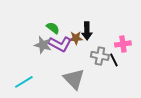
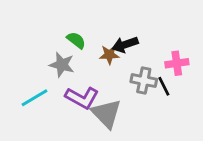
black arrow: (87, 31) -> (125, 45), turned 72
purple L-shape: (60, 44) -> (82, 98), moved
cyan line: (24, 82) -> (35, 98), moved

